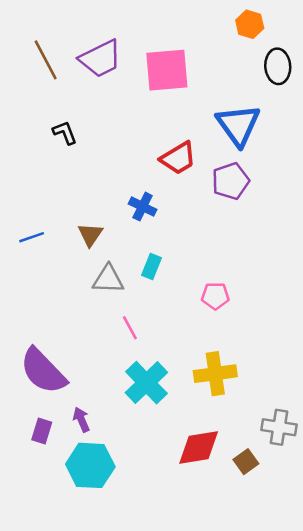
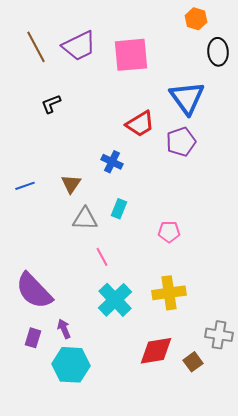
black L-shape: (65, 133) -> (51, 104), turned -90

